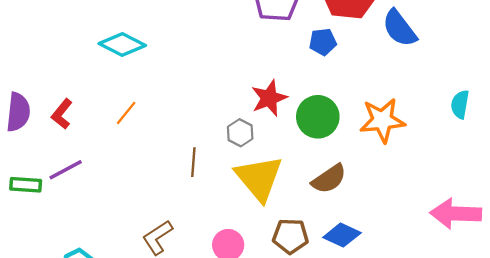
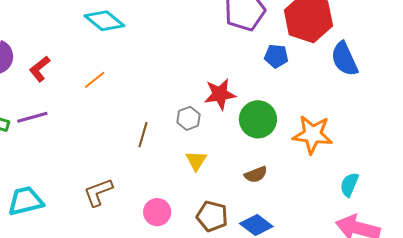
cyan semicircle: (460, 104) -> (349, 185), moved
yellow triangle: (259, 178) -> (196, 161), size x0.5
brown semicircle: (329, 179) -> (256, 174), size x0.7

